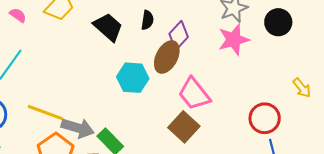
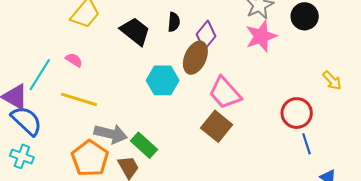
pink semicircle: (18, 15) -> (74, 60), moved
yellow line: (45, 113) -> (79, 99), moved

